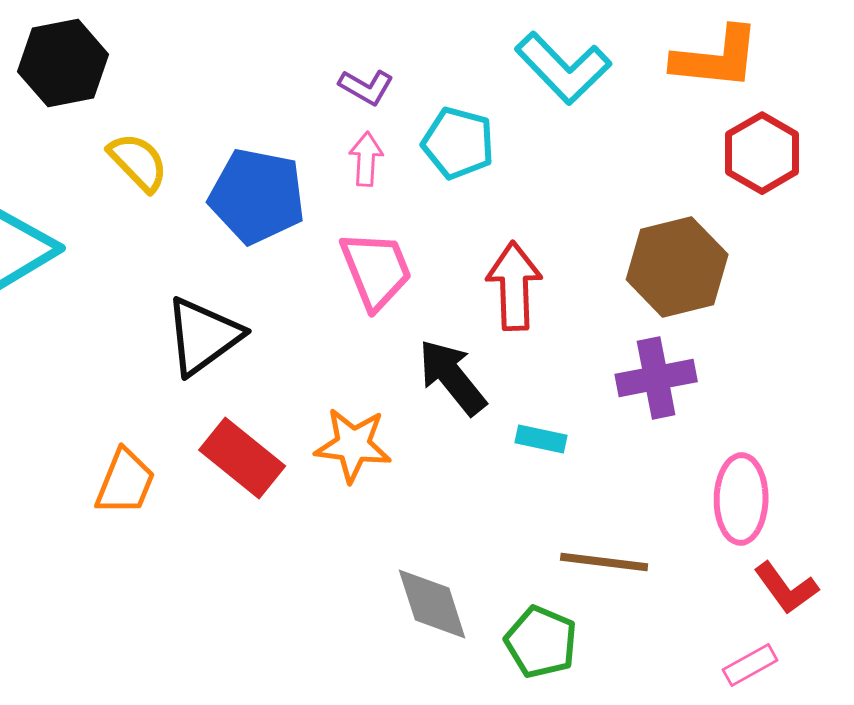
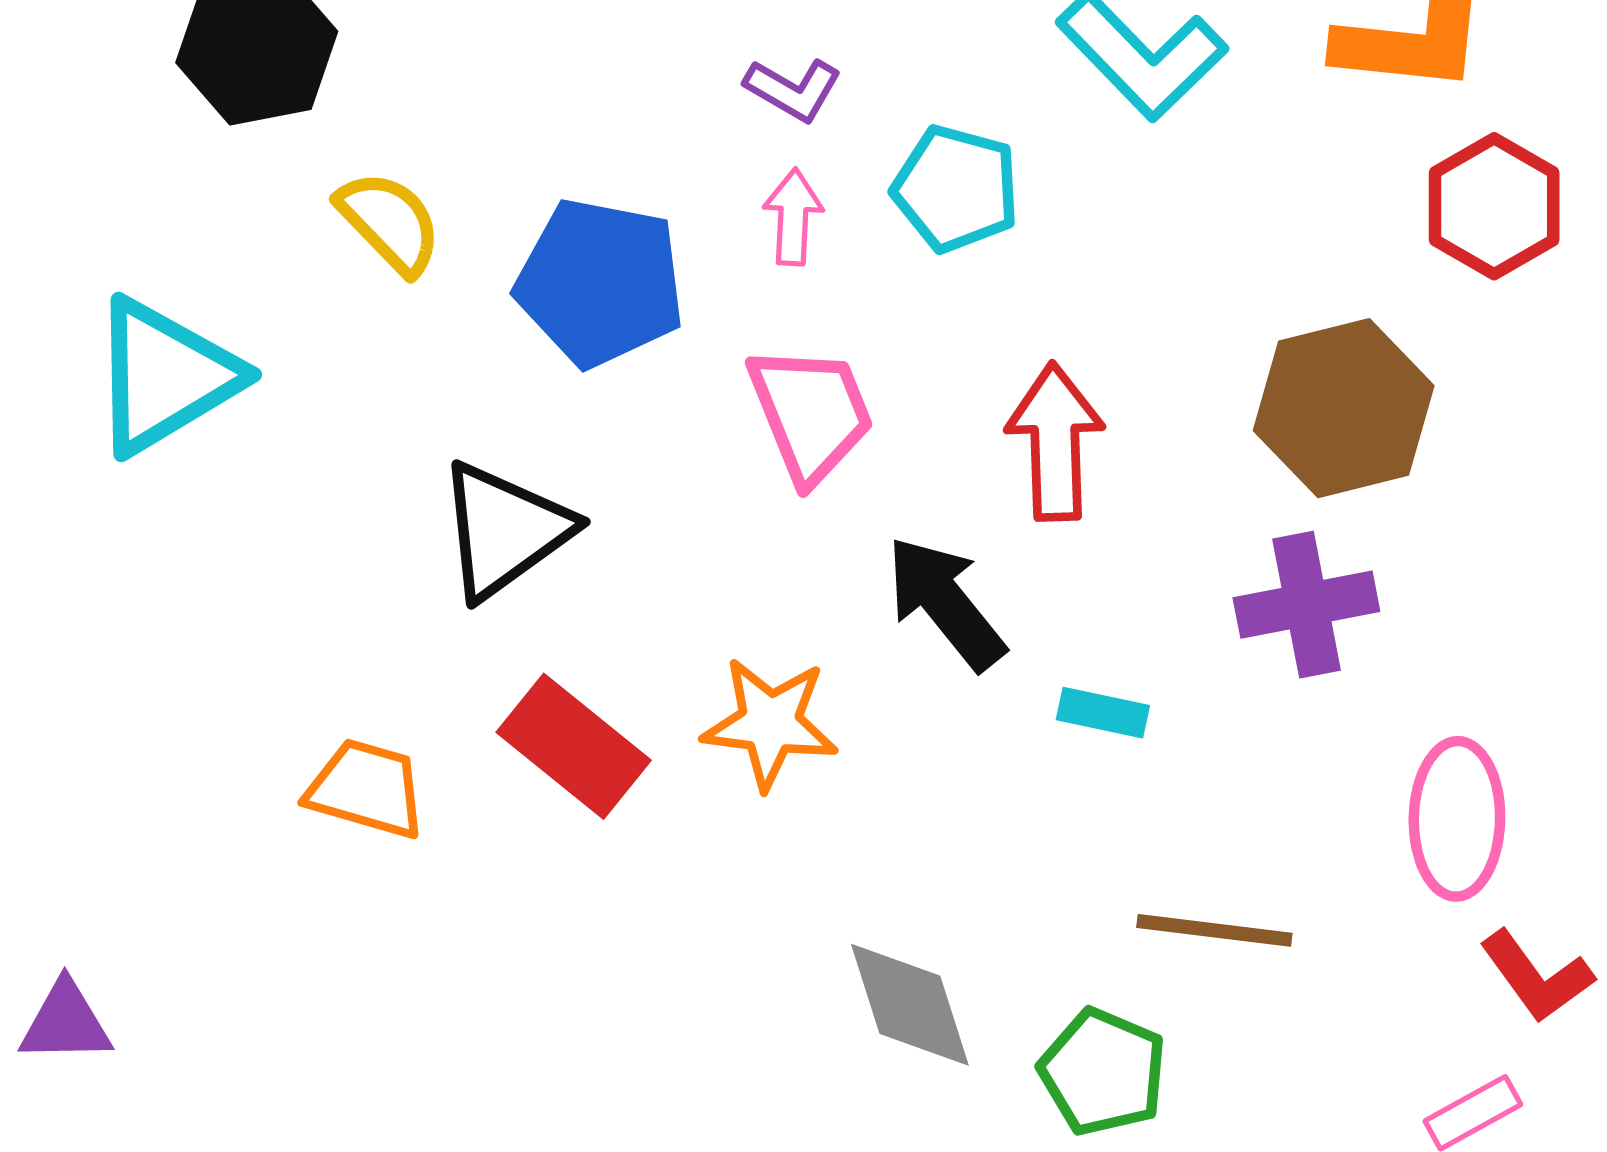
orange trapezoid: (125, 482) -> (366, 789), turned -96

